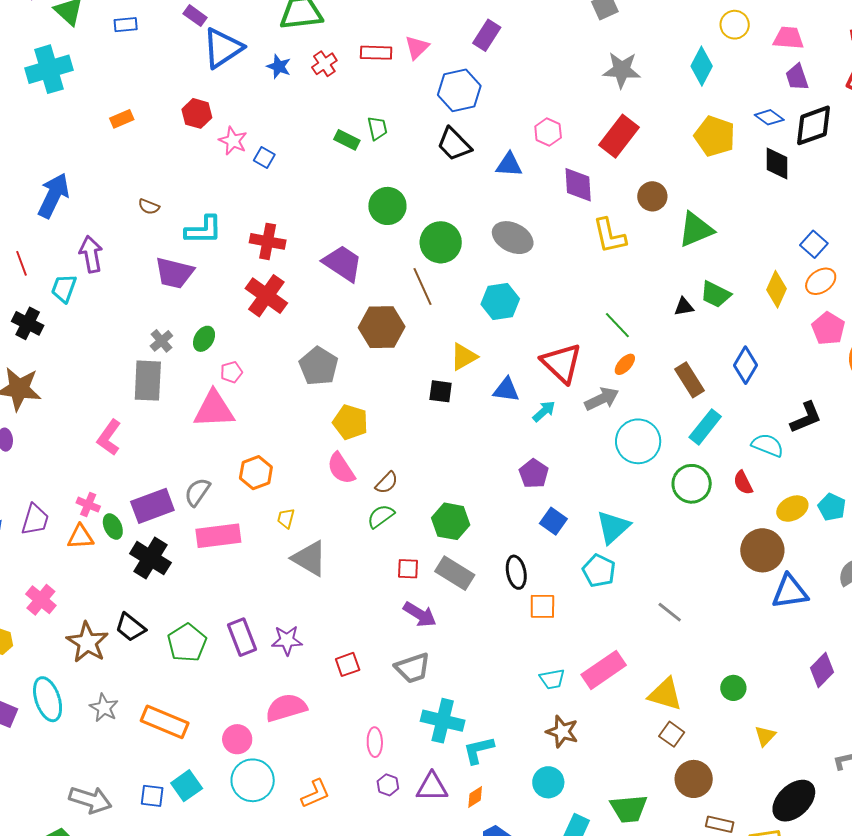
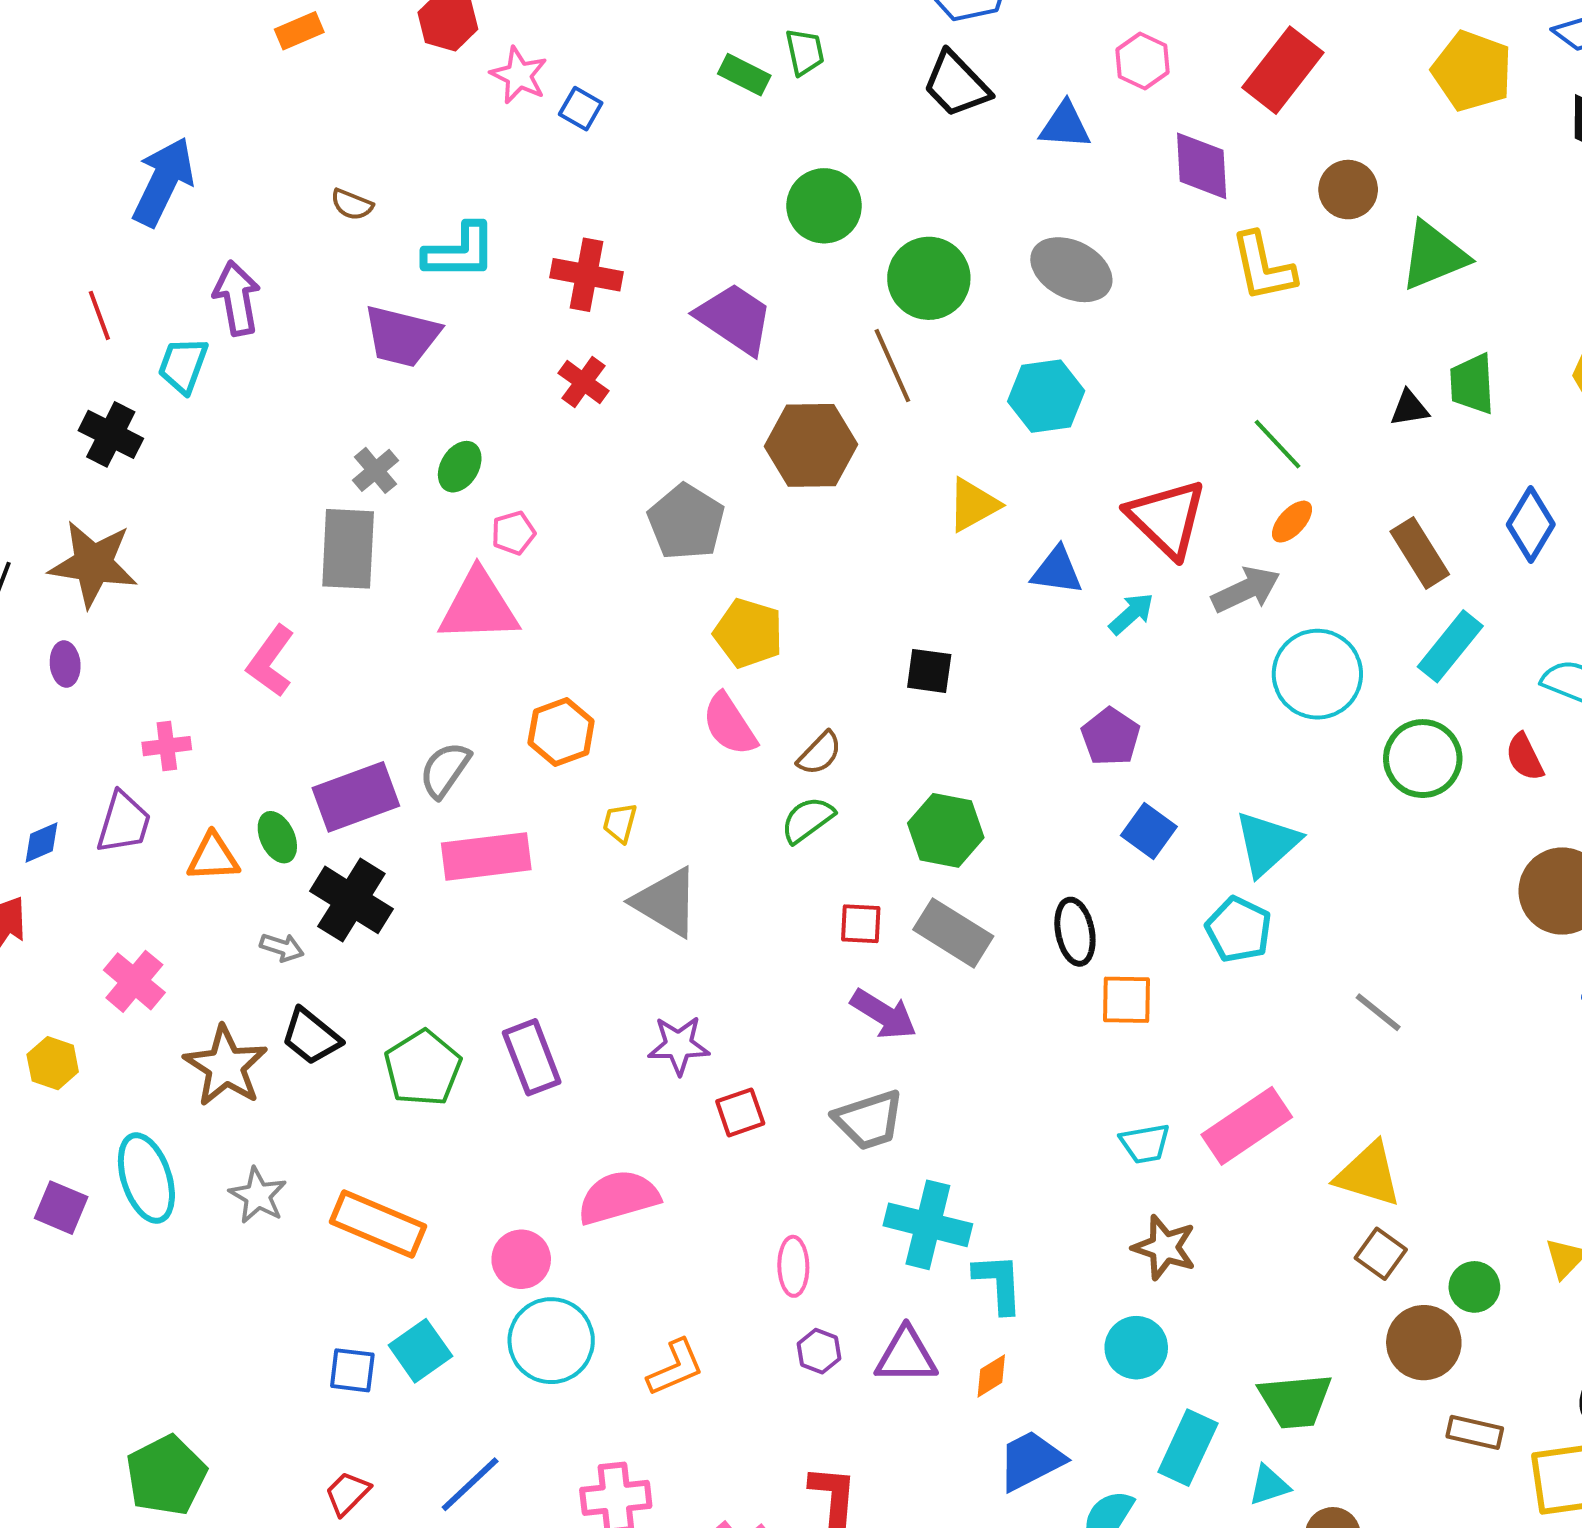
green trapezoid: (716, 294) -> (1472, 384), turned 60
red cross: (266, 296) -> (584, 382), size x0.6
black square: (441, 391) -> (929, 671), moved
pink cross: (88, 505) -> (167, 746), moved, turned -30
purple star: (287, 640) -> (679, 1045), moved
green circle: (733, 688) -> (1474, 1287), moved
cyan L-shape: (479, 750) -> (999, 1283), turned 100
gray arrow: (90, 800) -> (282, 947), moved, size x0.5

